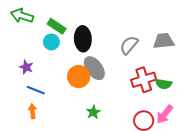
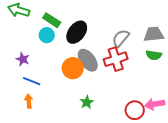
black ellipse: (83, 39) -> (77, 32), turned 40
red cross: (144, 80) -> (116, 59), moved
green semicircle: (164, 84) -> (154, 55), moved
pink arrow: (165, 114) -> (155, 104), turned 42

